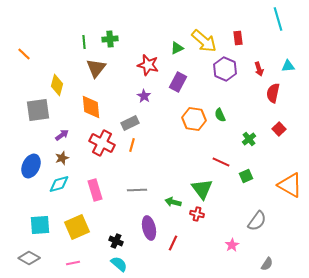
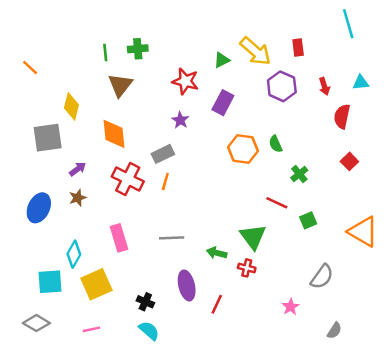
green cross: (249, 139) -> (299, 174), moved
cyan diamond: (59, 184) -> (74, 254), moved, turned -45

